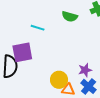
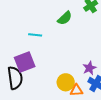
green semicircle: (70, 16) -> (65, 18), turned -49

